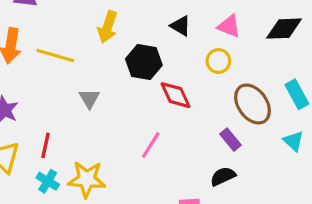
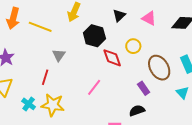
black triangle: (181, 26) -> (119, 15), turned 40
yellow circle: (218, 61) -> (133, 46), moved
red line: (45, 145) -> (45, 77), moved

